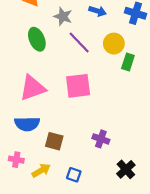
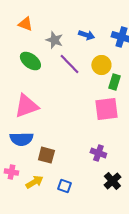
green ellipse: (37, 39) -> (30, 61), turned -30
pink square: (78, 86) -> (106, 109), moved
purple cross: (101, 139) -> (98, 153), moved

